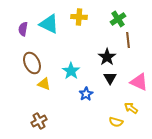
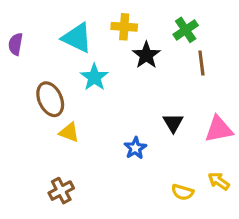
purple semicircle: (23, 29) -> (16, 44), moved
black star: (107, 57) -> (146, 55), moved
cyan star: (71, 71) -> (94, 77), moved
pink triangle: (139, 82) -> (219, 129), turned -36
yellow arrow: (131, 108) -> (219, 181), moved

